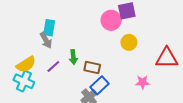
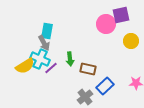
yellow circle: (129, 42) -> (131, 41), moved
cyan cross: (24, 81) -> (40, 59), moved
blue rectangle: (99, 85) -> (105, 86), moved

